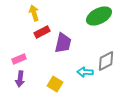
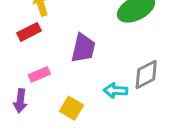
red rectangle: (42, 32) -> (29, 32), moved
pink rectangle: (19, 59) -> (39, 74), moved

